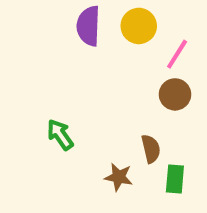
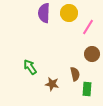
brown circle: (175, 94) -> (92, 54), moved
brown star: (119, 177) -> (52, 84), moved

